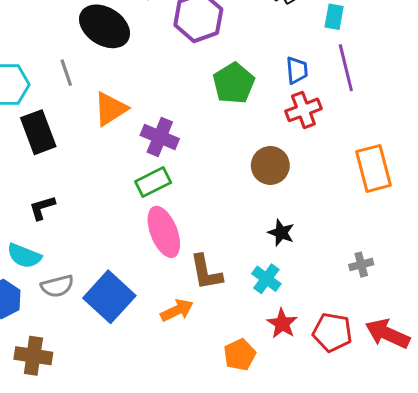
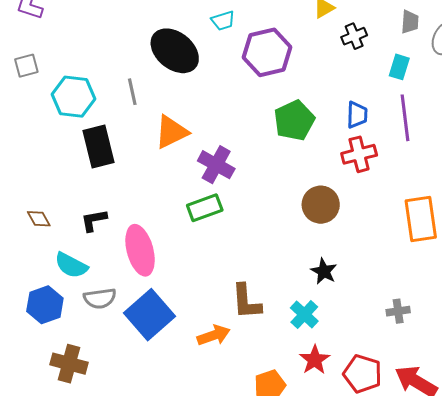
pink ellipse: (164, 232) -> (140, 250), moved

